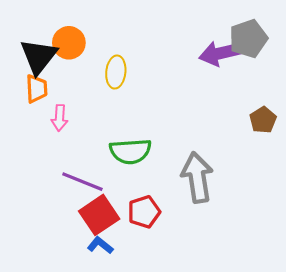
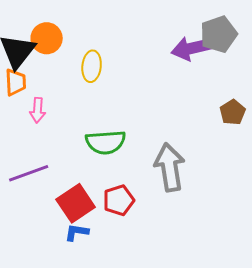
purple line: (82, 182) -> (29, 173), moved, turned -42
blue L-shape: (100, 245) -> (77, 232), turned -30

